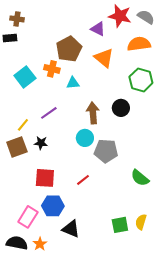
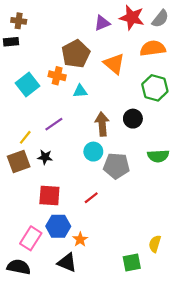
gray semicircle: (146, 17) -> (160, 19), turned 96
purple triangle: (98, 29) -> (102, 23), moved, turned -49
green semicircle: (140, 178) -> (158, 156), moved, turned -42
green square: (120, 225) -> (132, 262), moved
black triangle: (71, 229) -> (67, 262), moved
orange star: (40, 244) -> (80, 239), moved

